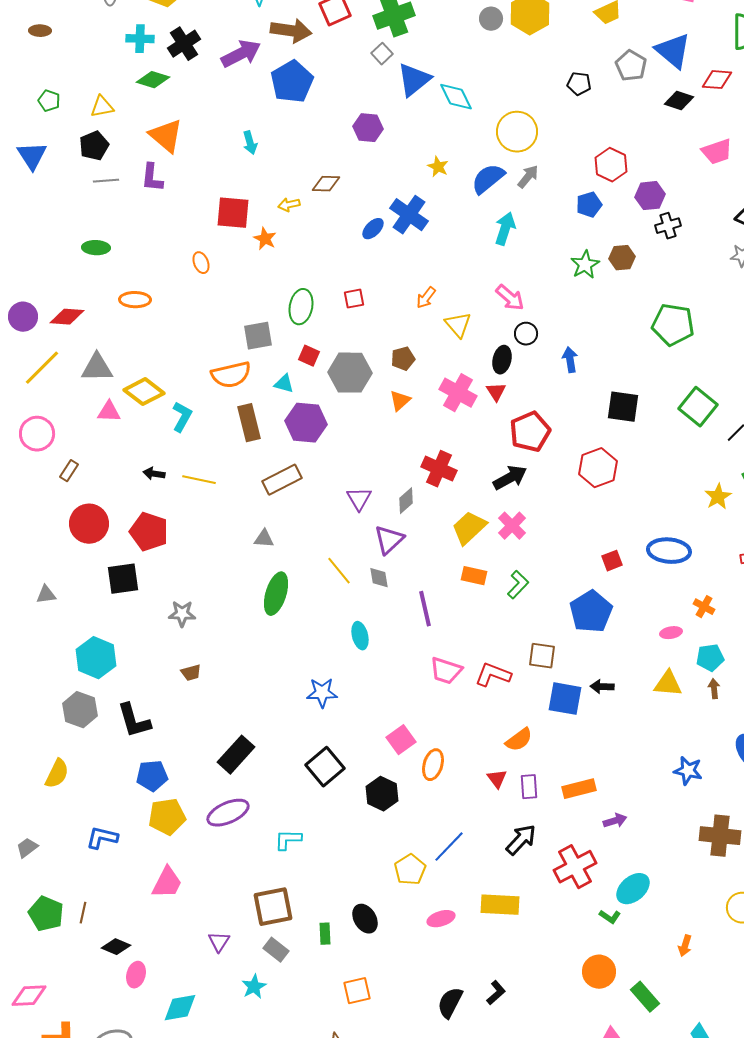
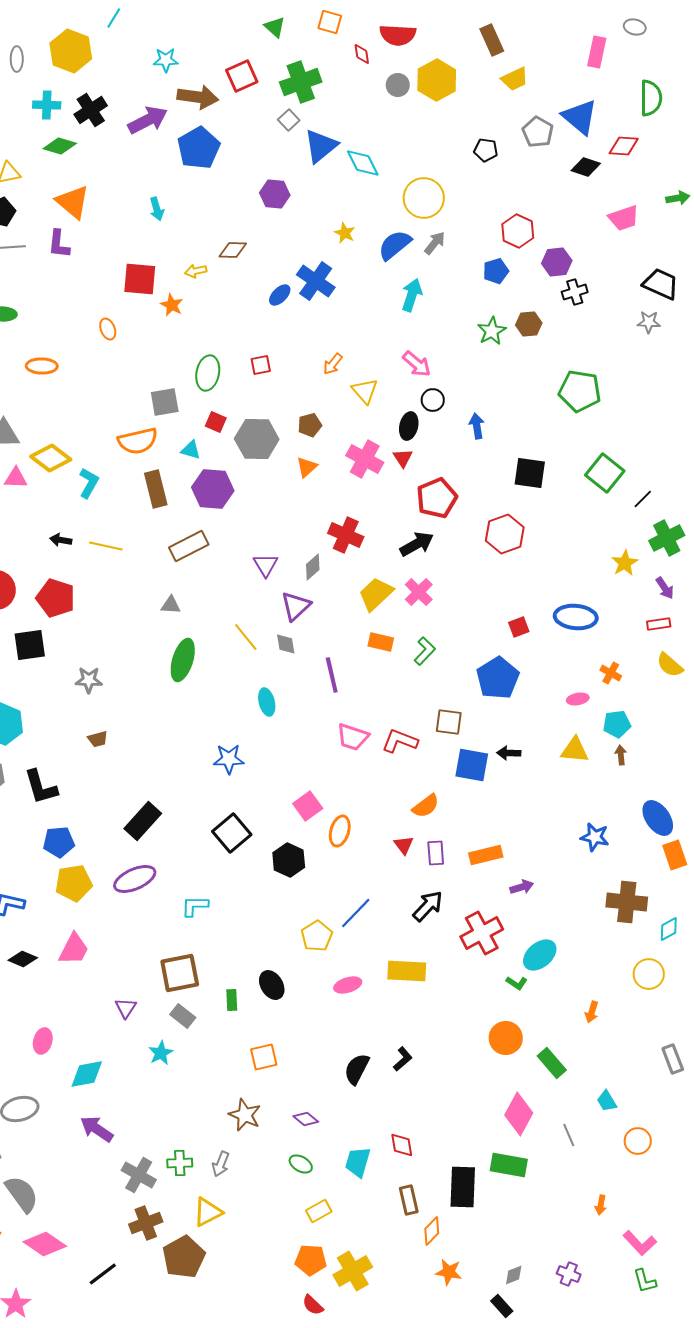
black diamond: (116, 947) -> (23, 959), moved

